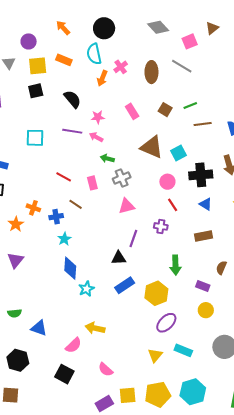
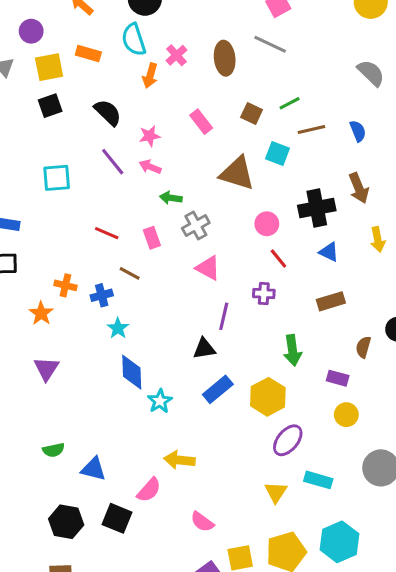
purple line: (72, 131) -> (113, 162), turned 48
cyan square: (179, 153) -> (277, 153), moved, turned -35
pink triangle: (127, 206) -> (208, 268), turned 48
black square: (64, 374) -> (117, 518), moved

